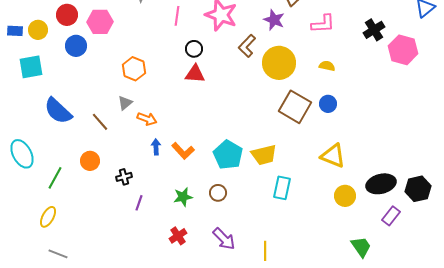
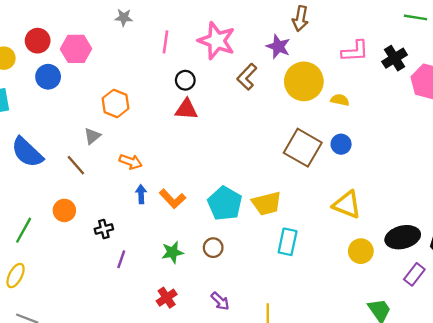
pink L-shape: (323, 24) -> (355, 51), moved
yellow circle: (279, 63) -> (304, 81), moved
gray triangle: (125, 103) -> (92, 136), moved
purple arrow: (224, 239) -> (220, 301), size x0.7

